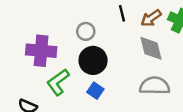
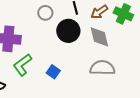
gray circle: (86, 31) -> (45, 13), moved
black circle: (93, 60) -> (68, 31), moved

